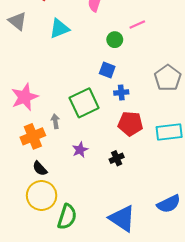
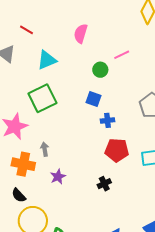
green square: (84, 103) -> (42, 98), moved
orange cross: (33, 136) -> (23, 164), turned 35
purple star: (80, 150) -> (58, 177), moved
black semicircle: (40, 168) -> (19, 195), moved

